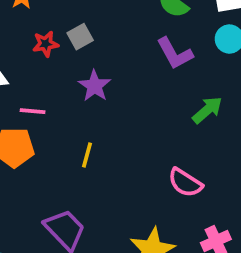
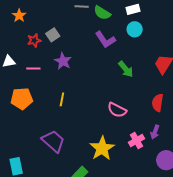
green arrow: (207, 110) -> (126, 69), turned 96
pink line: (33, 111) -> (33, 69), moved

